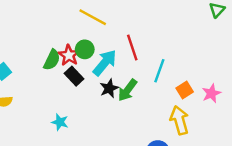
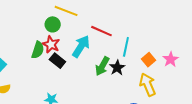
red line: (132, 48) -> (101, 31), turned -40
green circle: (85, 49) -> (53, 24), moved
black star: (109, 88) -> (117, 68), moved

